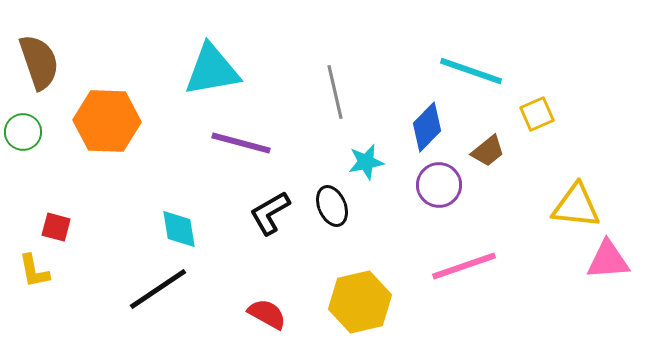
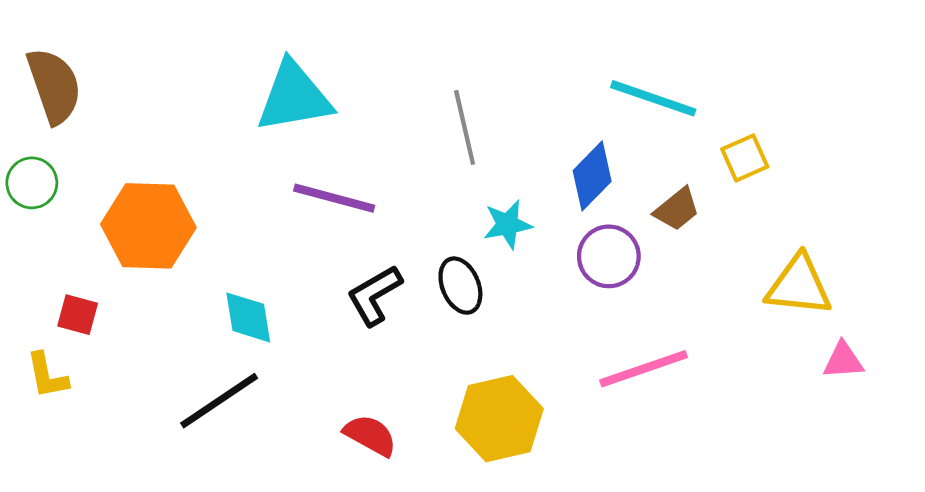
orange hexagon: (107, 121) -> (148, 226), moved
pink triangle: (608, 260) -> (843, 360), size x0.7

